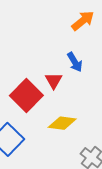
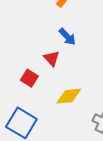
red square: (26, 96) -> (29, 78), size x0.6

